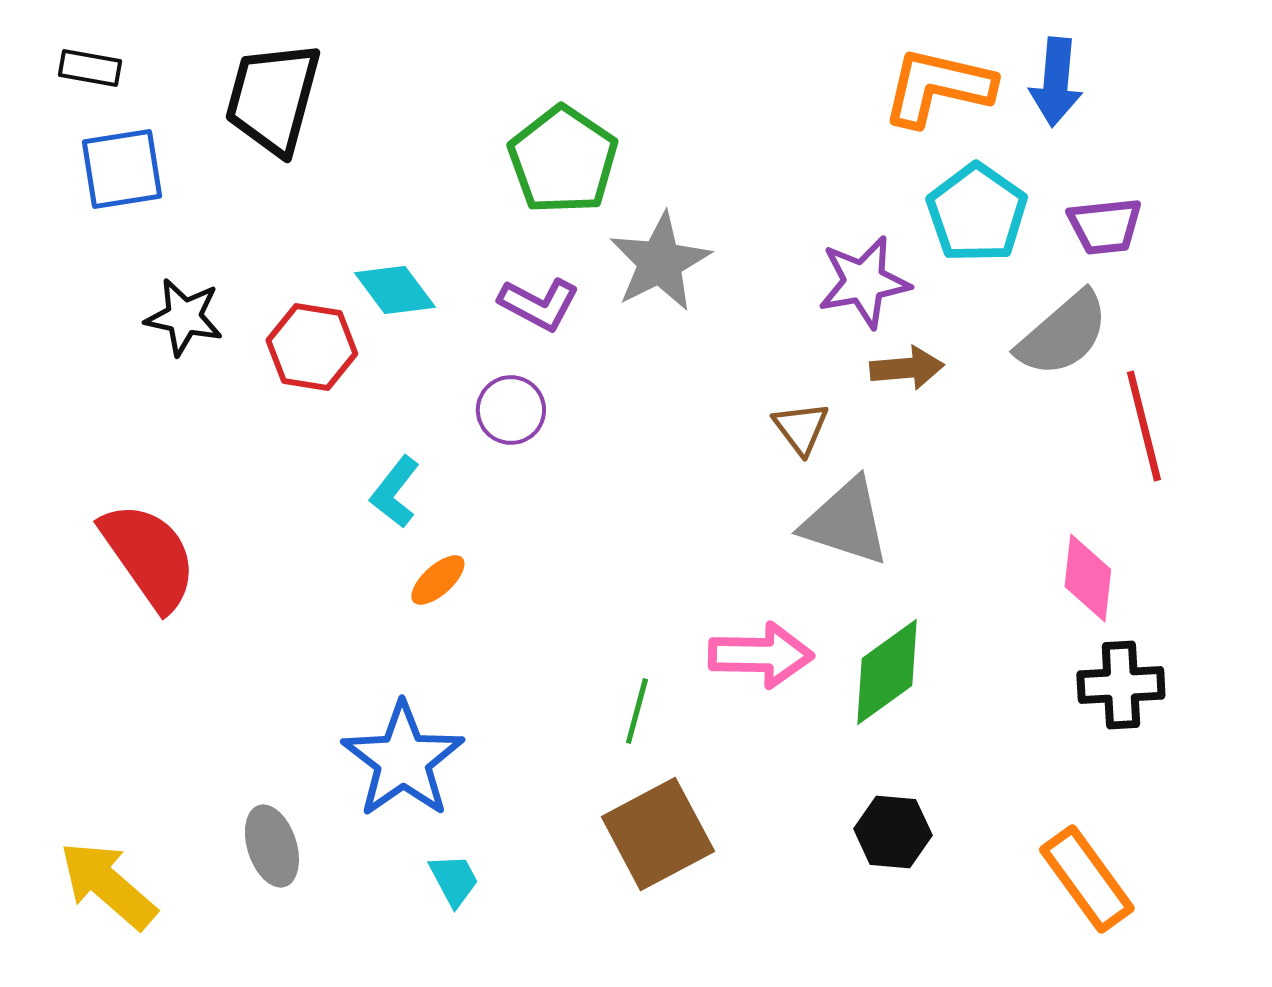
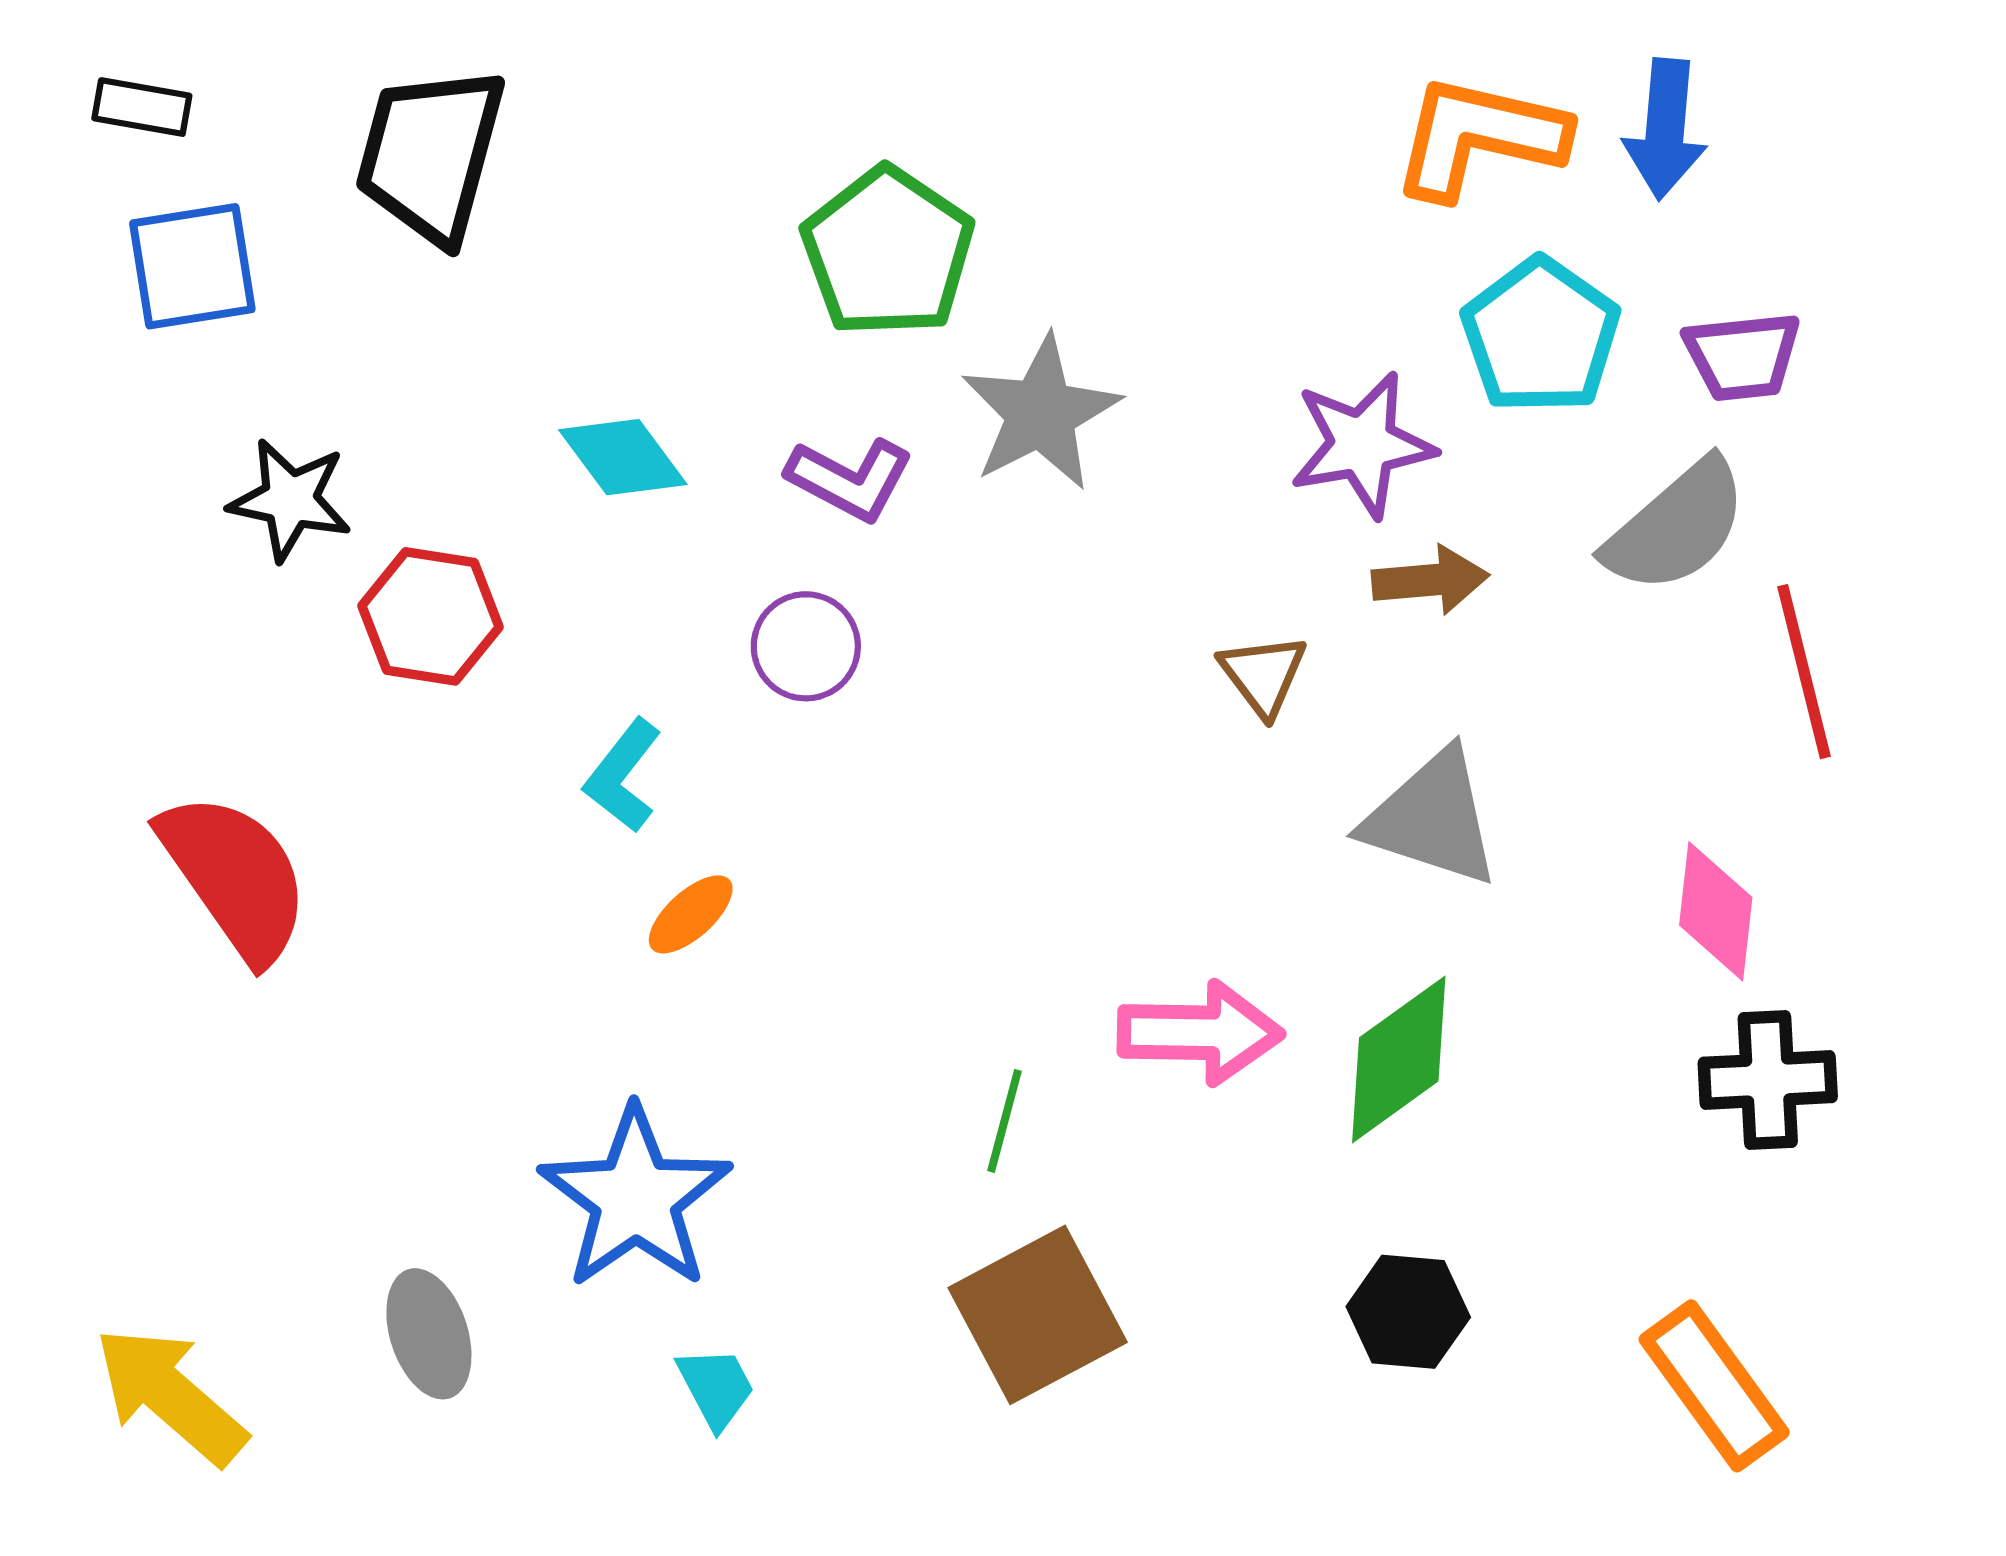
red hexagon: (312, 347) -> (430, 616), moved
gray triangle: (846, 522) -> (1432, 818), moved

